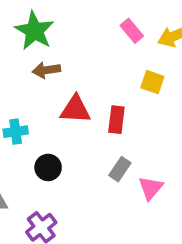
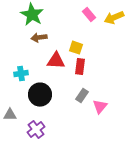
yellow square: (152, 82) -> (76, 48), moved
black circle: (48, 167) -> (40, 95), size x1.5

